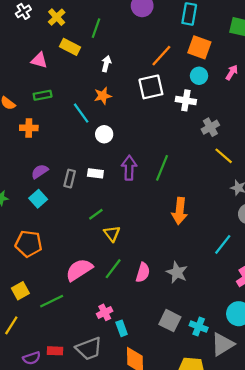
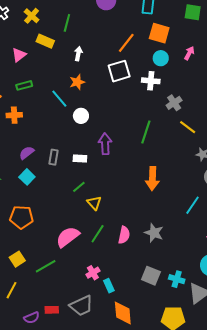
pink triangle: (39, 60) -> (19, 55), turned -49
green line: (162, 168) -> (146, 132), moved
white rectangle: (95, 173) -> (80, 158), moved

